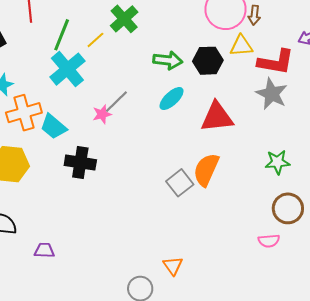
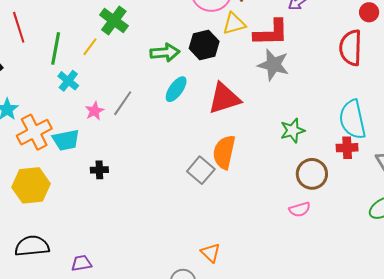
cyan cross: (67, 69) -> (68, 81), size x0.6
pink star: (102, 114) -> (95, 111), moved
cyan trapezoid: (54, 127) -> (66, 140), turned -40
black cross: (80, 163) -> (99, 170), size x0.6

